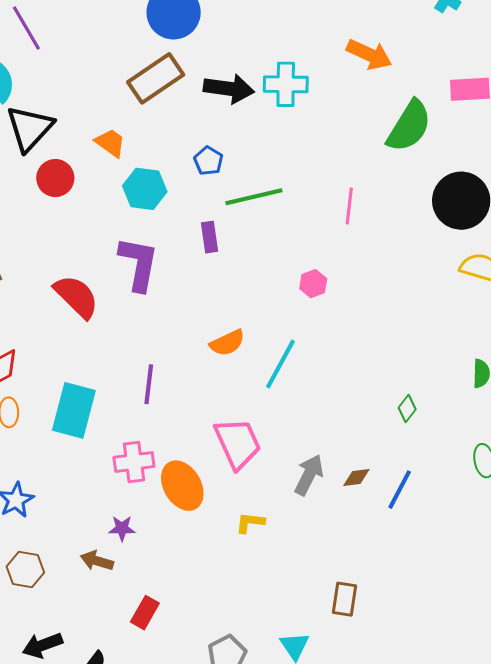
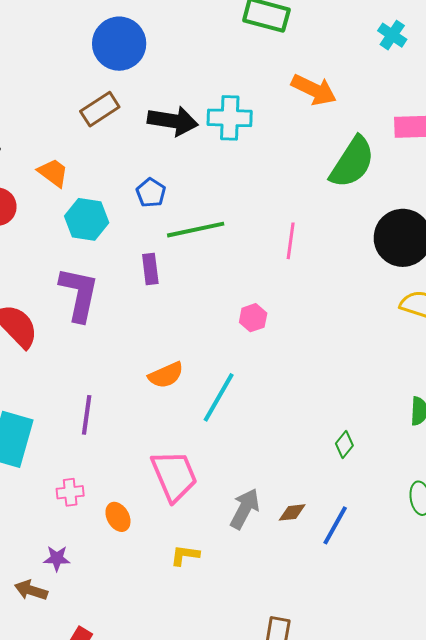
brown rectangle: (156, 78) -> (100, 109), size x0.7
pink cross: (134, 462) -> (70, 492), size x0.7
orange ellipse: (182, 486) -> (118, 517), size x0.6

